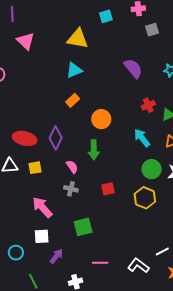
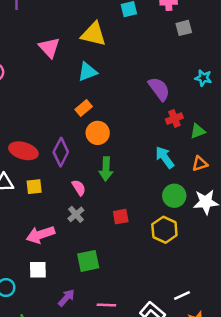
pink triangle: (26, 41) -> (49, 48), moved
purple semicircle: (133, 68) -> (159, 89), moved
orange circle: (101, 119) -> (98, 133), moved
gray cross: (71, 189) -> (76, 214), turned 32
pink arrow: (42, 207) -> (40, 235), turned -70
purple arrow: (56, 256) -> (66, 298), moved

